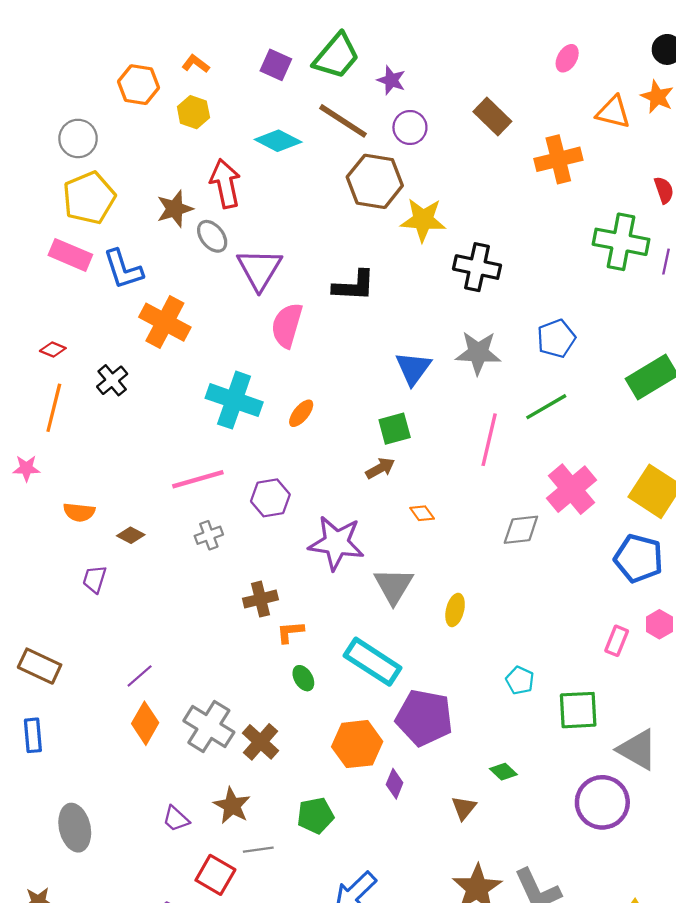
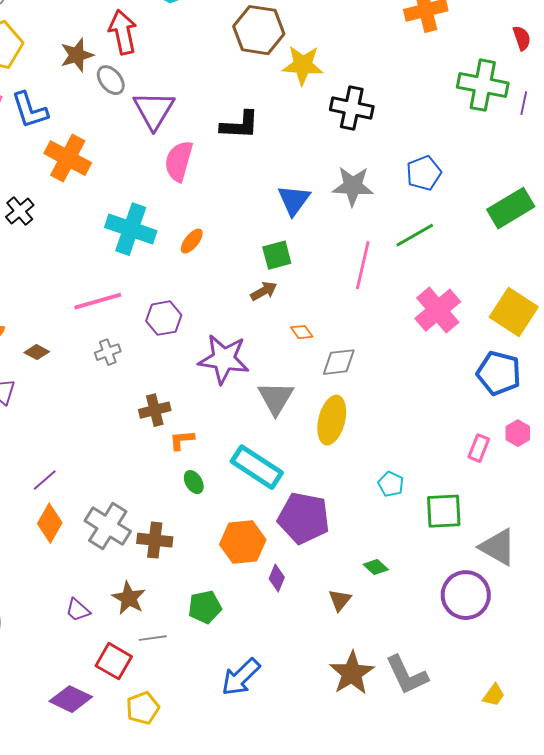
gray diamond: (521, 530) -> (339, 362), moved
yellow ellipse: (455, 610) -> (332, 420), size x1.6
brown cross: (260, 742) -> (155, 540), turned -36

